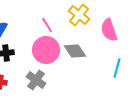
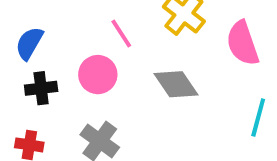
pink circle: (46, 50) -> (98, 75), moved, size x0.7

